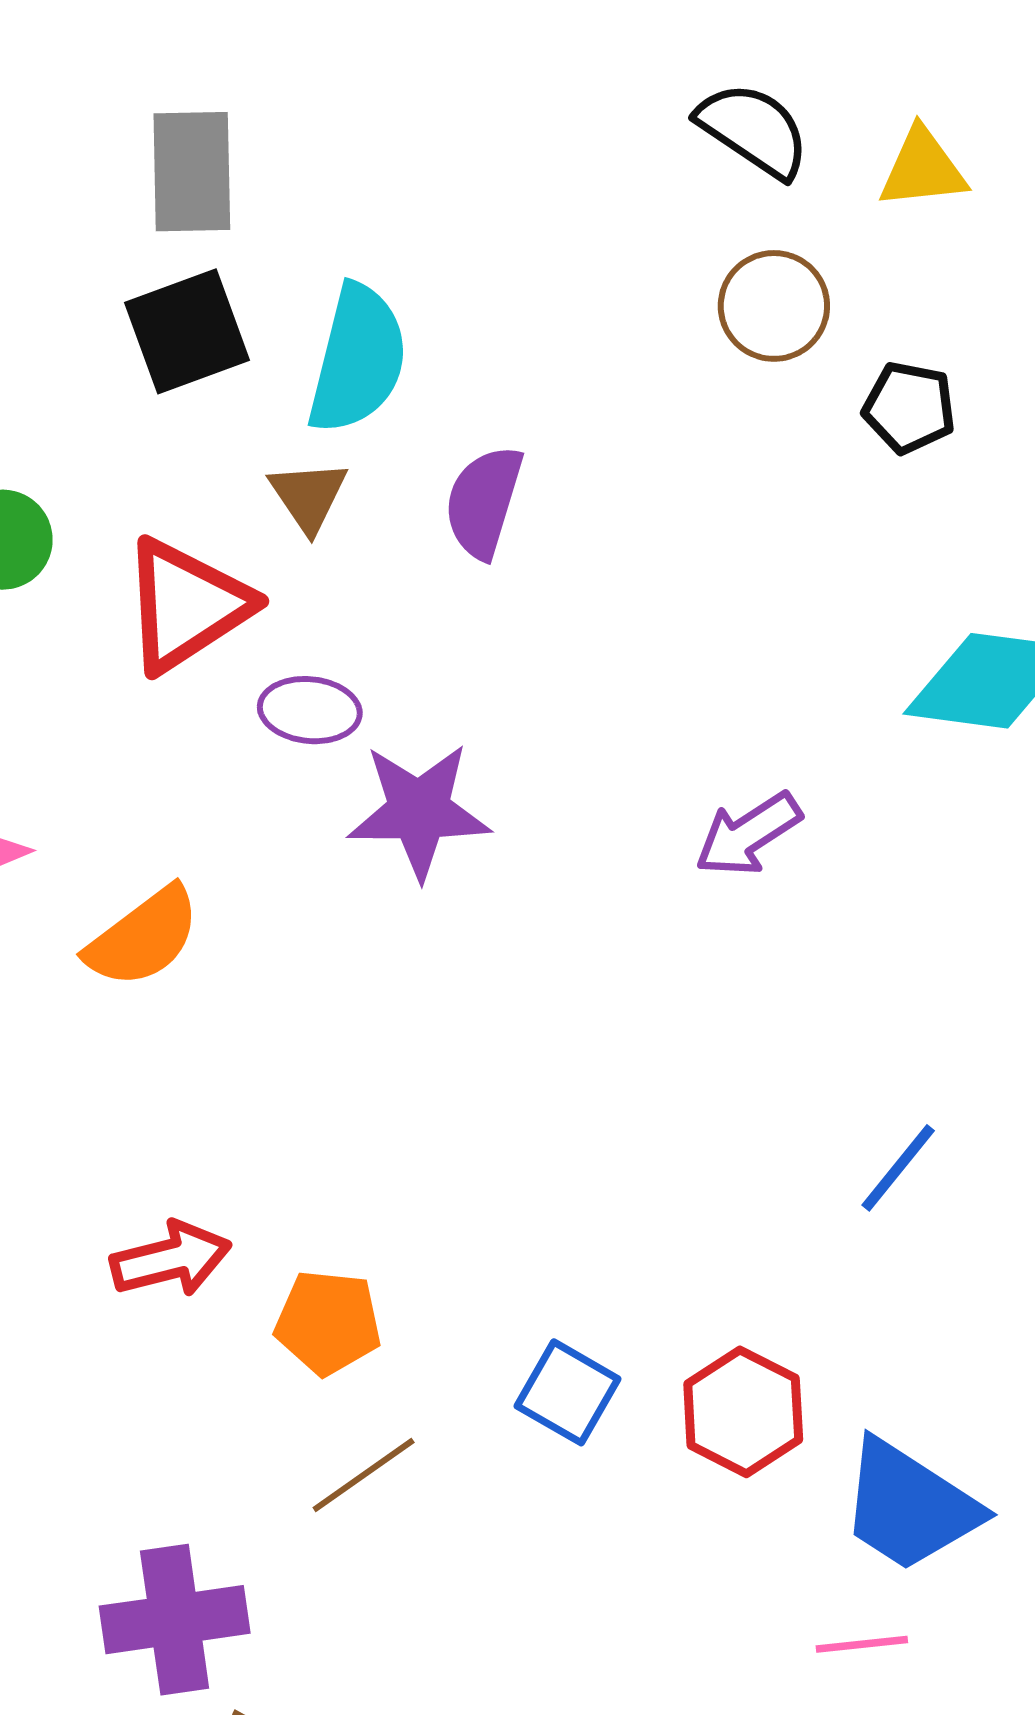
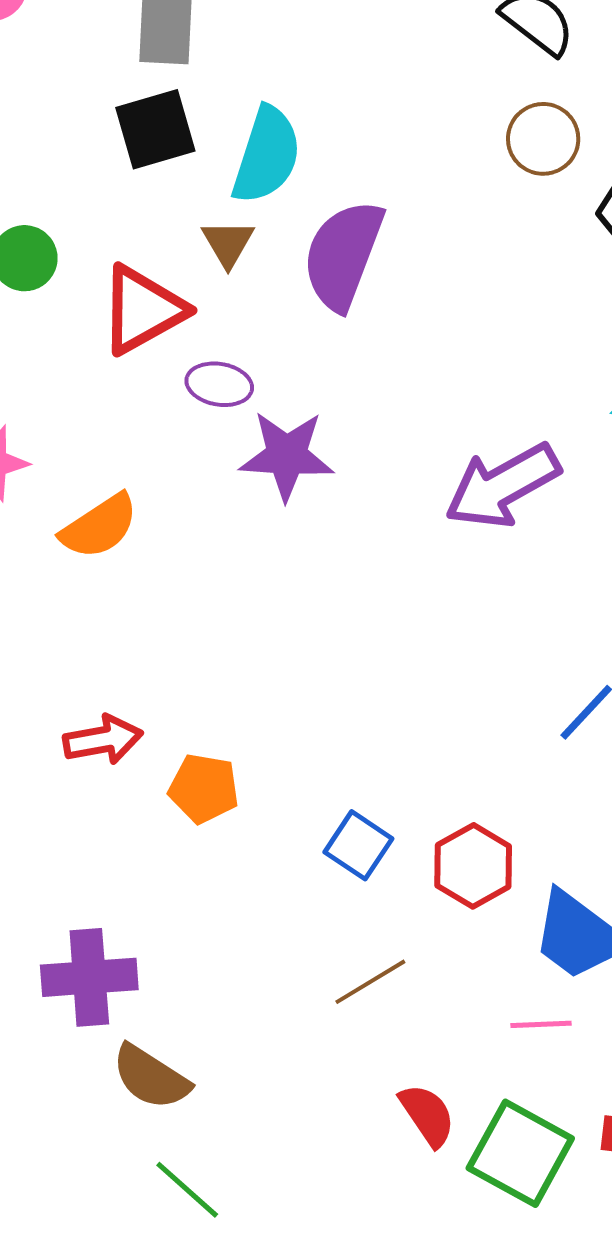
purple semicircle: (484, 502) -> (343, 255), size x1.5
purple arrow: (748, 834) -> (502, 486), size x1.6
brown line: (364, 1475) -> (370, 982), moved

